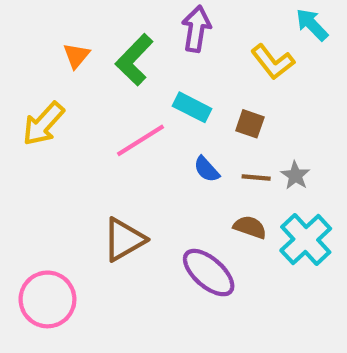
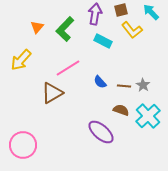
cyan rectangle: (192, 107) -> (103, 41), moved
brown square: (250, 124) -> (121, 10), moved, turned -32
brown triangle: (124, 240) -> (52, 93), moved

